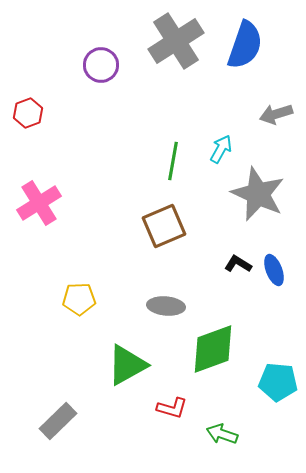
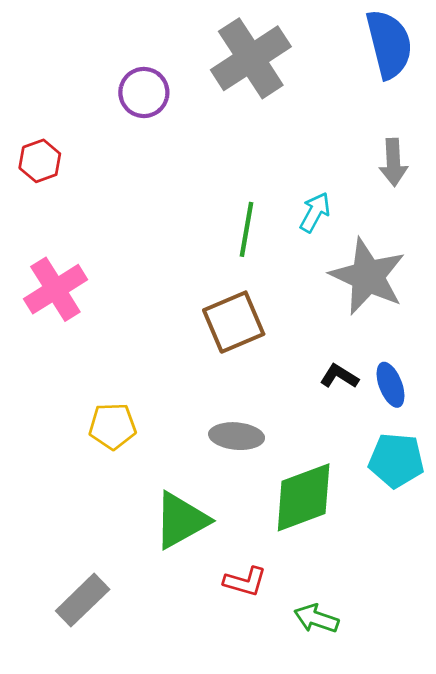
blue semicircle: (245, 45) -> (389, 44), moved, turned -33
gray arrow: (276, 114) -> (393, 162), turned -76
cyan pentagon: (278, 382) -> (396, 460), moved

